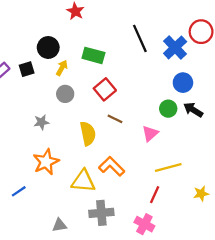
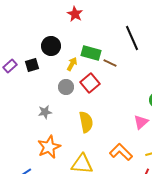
yellow arrow: (62, 68) -> (72, 64), moved
red square: (105, 89) -> (90, 83), moved
brown line: (115, 119) -> (110, 63), moved
orange L-shape: (112, 166) -> (121, 152), moved

